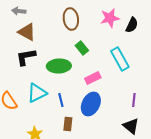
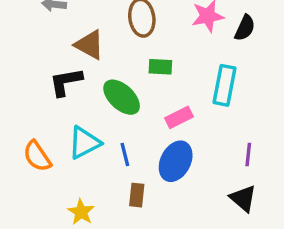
brown triangle: (27, 32) -> (89, 45), moved
green rectangle: (82, 48) -> (160, 67), turned -48
cyan rectangle: (120, 59) -> (225, 85), turned 40
green ellipse: (59, 66) -> (122, 97), turned 45

